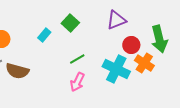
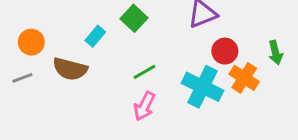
green arrow: (159, 39) -> (275, 53), moved, size x0.6
brown semicircle: (17, 71) -> (70, 69), moved

